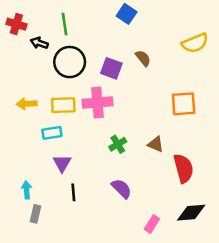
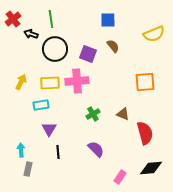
blue square: (127, 14) -> (108, 20), moved, turned -35
red cross: (16, 24) -> (13, 19), turned 35
yellow arrow: (27, 104) -> (21, 82), turned 119

